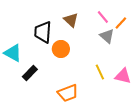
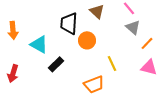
orange line: (121, 23) -> (147, 43), moved
yellow line: (100, 72) -> (112, 63), moved

